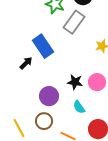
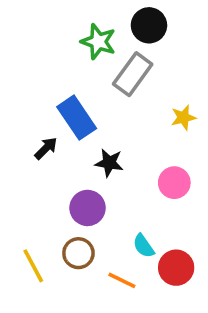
black star: (75, 82) -> (109, 163), moved
cyan semicircle: (79, 107) -> (144, 246), moved

